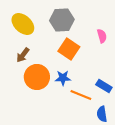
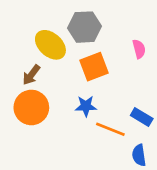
yellow ellipse: (23, 24) -> (50, 45), moved
orange square: (69, 49) -> (94, 67), turned 35
orange circle: (37, 77) -> (31, 107), moved

